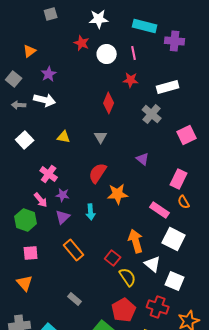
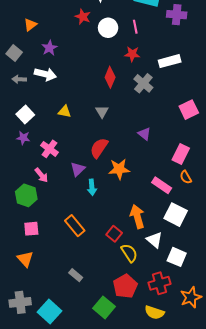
gray cross: (152, 114) -> (143, 83), moved
purple star: (63, 195) -> (23, 138), moved
purple triangle: (63, 217) -> (78, 169), moved
red cross: (158, 307) -> (160, 283), turned -35

